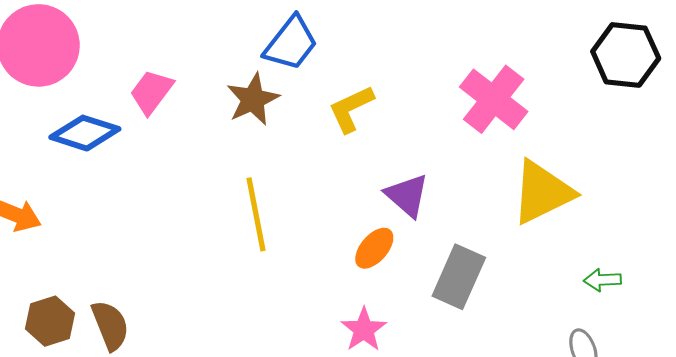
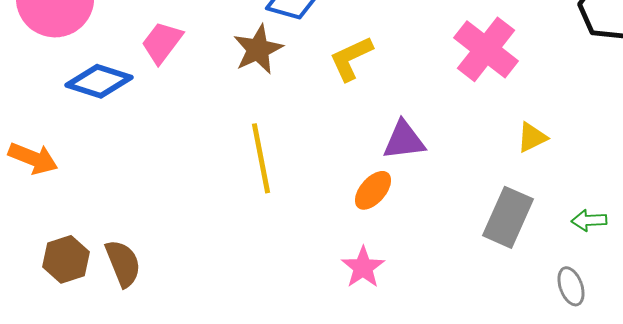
yellow triangle: (542, 192) -> (532, 137), size x0.5
purple triangle: (407, 195) -> (404, 140), turned -48
gray rectangle: (459, 277) -> (508, 217), moved

